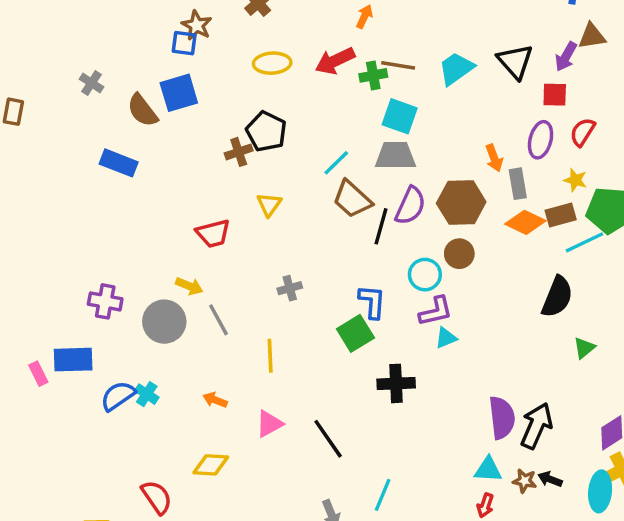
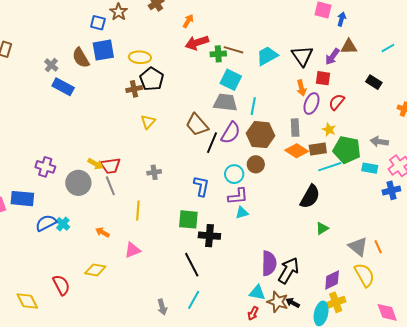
orange arrow: (364, 16) -> (188, 21), moved
blue square: (184, 43) -> (98, 23), moved
yellow ellipse: (272, 63) -> (140, 57), moved
gray cross: (91, 83) -> (51, 65), moved
orange arrow: (494, 158) -> (301, 88), moved
cyan line: (336, 163) -> (253, 106), moved, turned -42
red trapezoid: (213, 233) -> (110, 166), moved
green square: (355, 333) -> (188, 219), moved, turned 30
black line: (328, 439) -> (192, 265), moved
brown star: (525, 481) -> (278, 302), size x1.5

